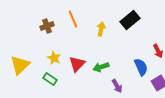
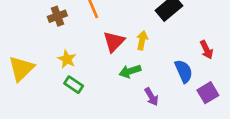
yellow arrow: (101, 29) -> (142, 40), moved
red triangle: (77, 64) -> (114, 42), moved
green rectangle: (50, 79) -> (74, 85), moved

